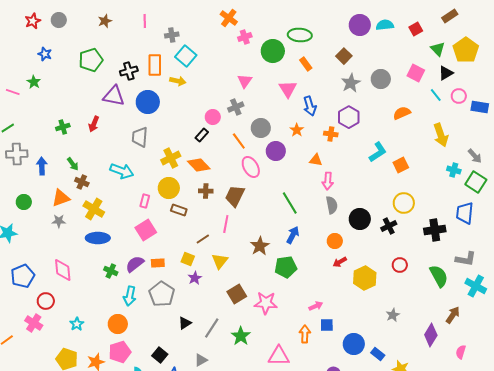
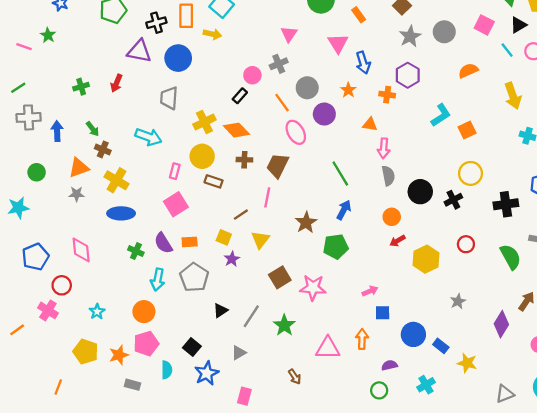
purple semicircle: (135, 264) -> (163, 243), turned -84
orange arrow: (305, 334) -> (362, 339), moved

